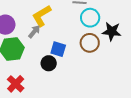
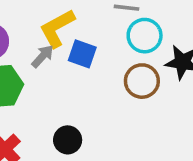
blue square: (58, 49) -> (82, 54), moved
black circle: (49, 63) -> (68, 140), moved

